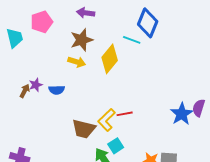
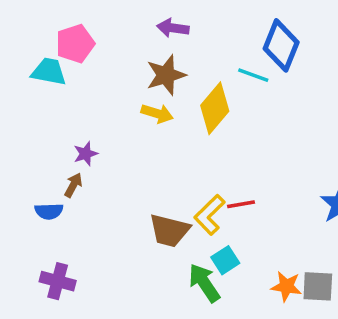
pink pentagon: (42, 22) -> (75, 44), moved
cyan trapezoid: (15, 38) -> (49, 72), turned -65
blue semicircle: (57, 90) -> (49, 211), moved
brown arrow: (25, 91) -> (73, 185), moved

